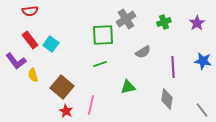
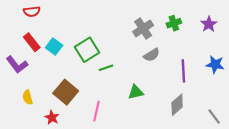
gray cross: (126, 19) -> (143, 28), moved
green square: (103, 35) -> (87, 50), moved, turned -30
yellow semicircle: (33, 75) -> (28, 97), moved
gray diamond: (167, 99) -> (177, 105), turned 40
red star: (66, 111) -> (52, 118), moved

